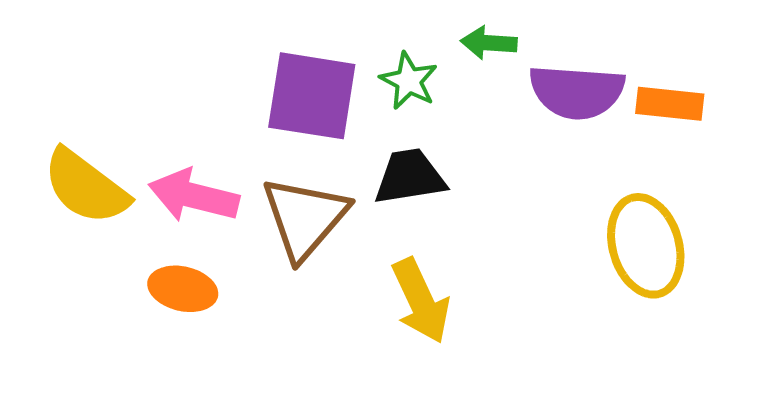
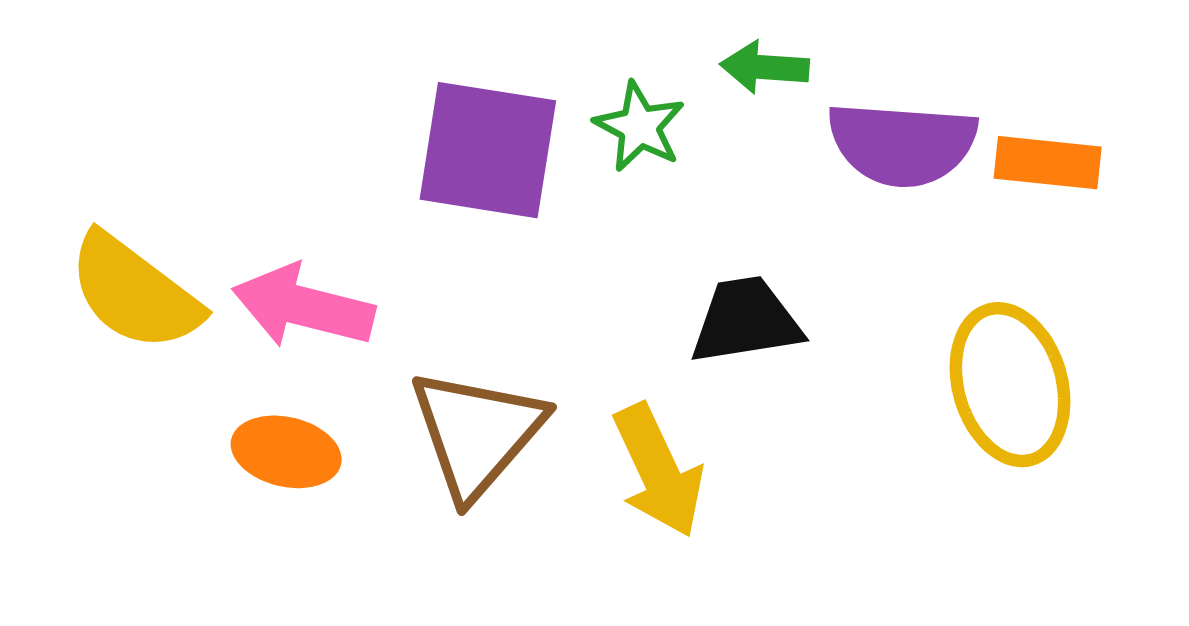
black trapezoid: (410, 177) -> (746, 321), moved
brown triangle: (305, 218) -> (477, 433), moved

